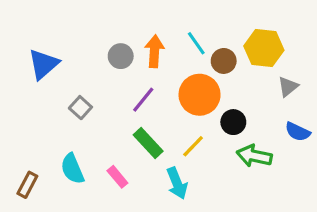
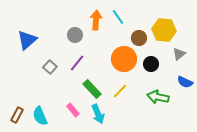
cyan line: (196, 43) -> (118, 17), moved
orange arrow: (154, 51) -> (96, 20), moved
purple line: (143, 100) -> (77, 63), moved
black circle: (233, 122) -> (151, 64), moved
cyan semicircle: (72, 169) -> (40, 116), moved
cyan arrow: (177, 183) -> (98, 114), moved

